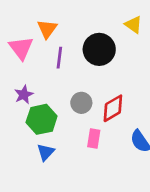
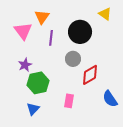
gray circle: (81, 103) -> (73, 59), moved
pink rectangle: (94, 138) -> (69, 101), moved
blue triangle: (46, 152) -> (33, 109), moved

